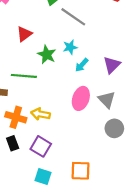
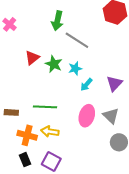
green star: (47, 55) -> (54, 64), moved
green line: (24, 76) -> (45, 107), moved

